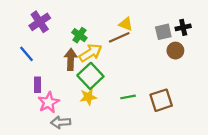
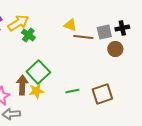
brown line: (119, 37) -> (83, 37), moved, turned 30
yellow arrow: (90, 53) -> (18, 23), moved
brown arrow: (71, 59) -> (22, 85), moved

